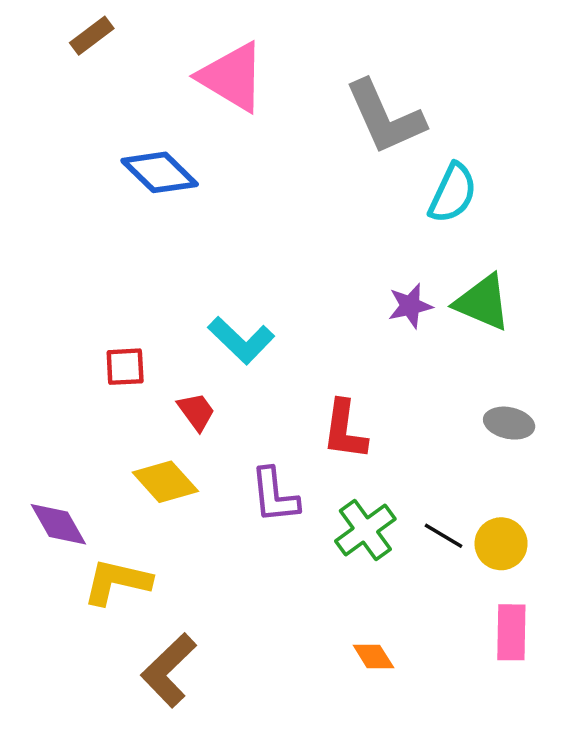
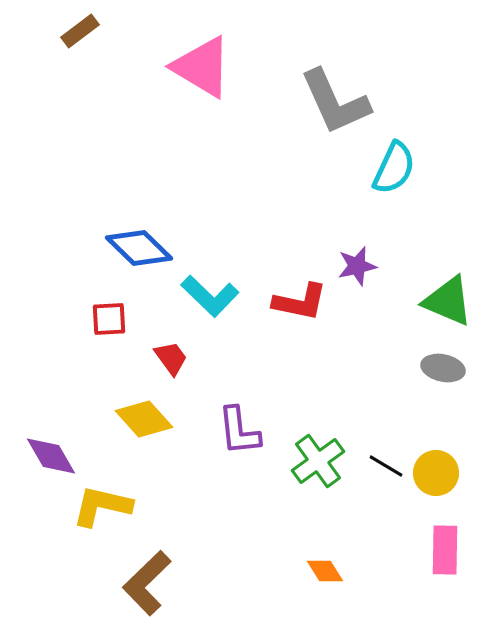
blue diamond: (160, 172) -> (139, 248), moved
green triangle: (483, 302) -> (448, 301), moved
red L-shape: (345, 430) -> (300, 302), moved, turned -86

